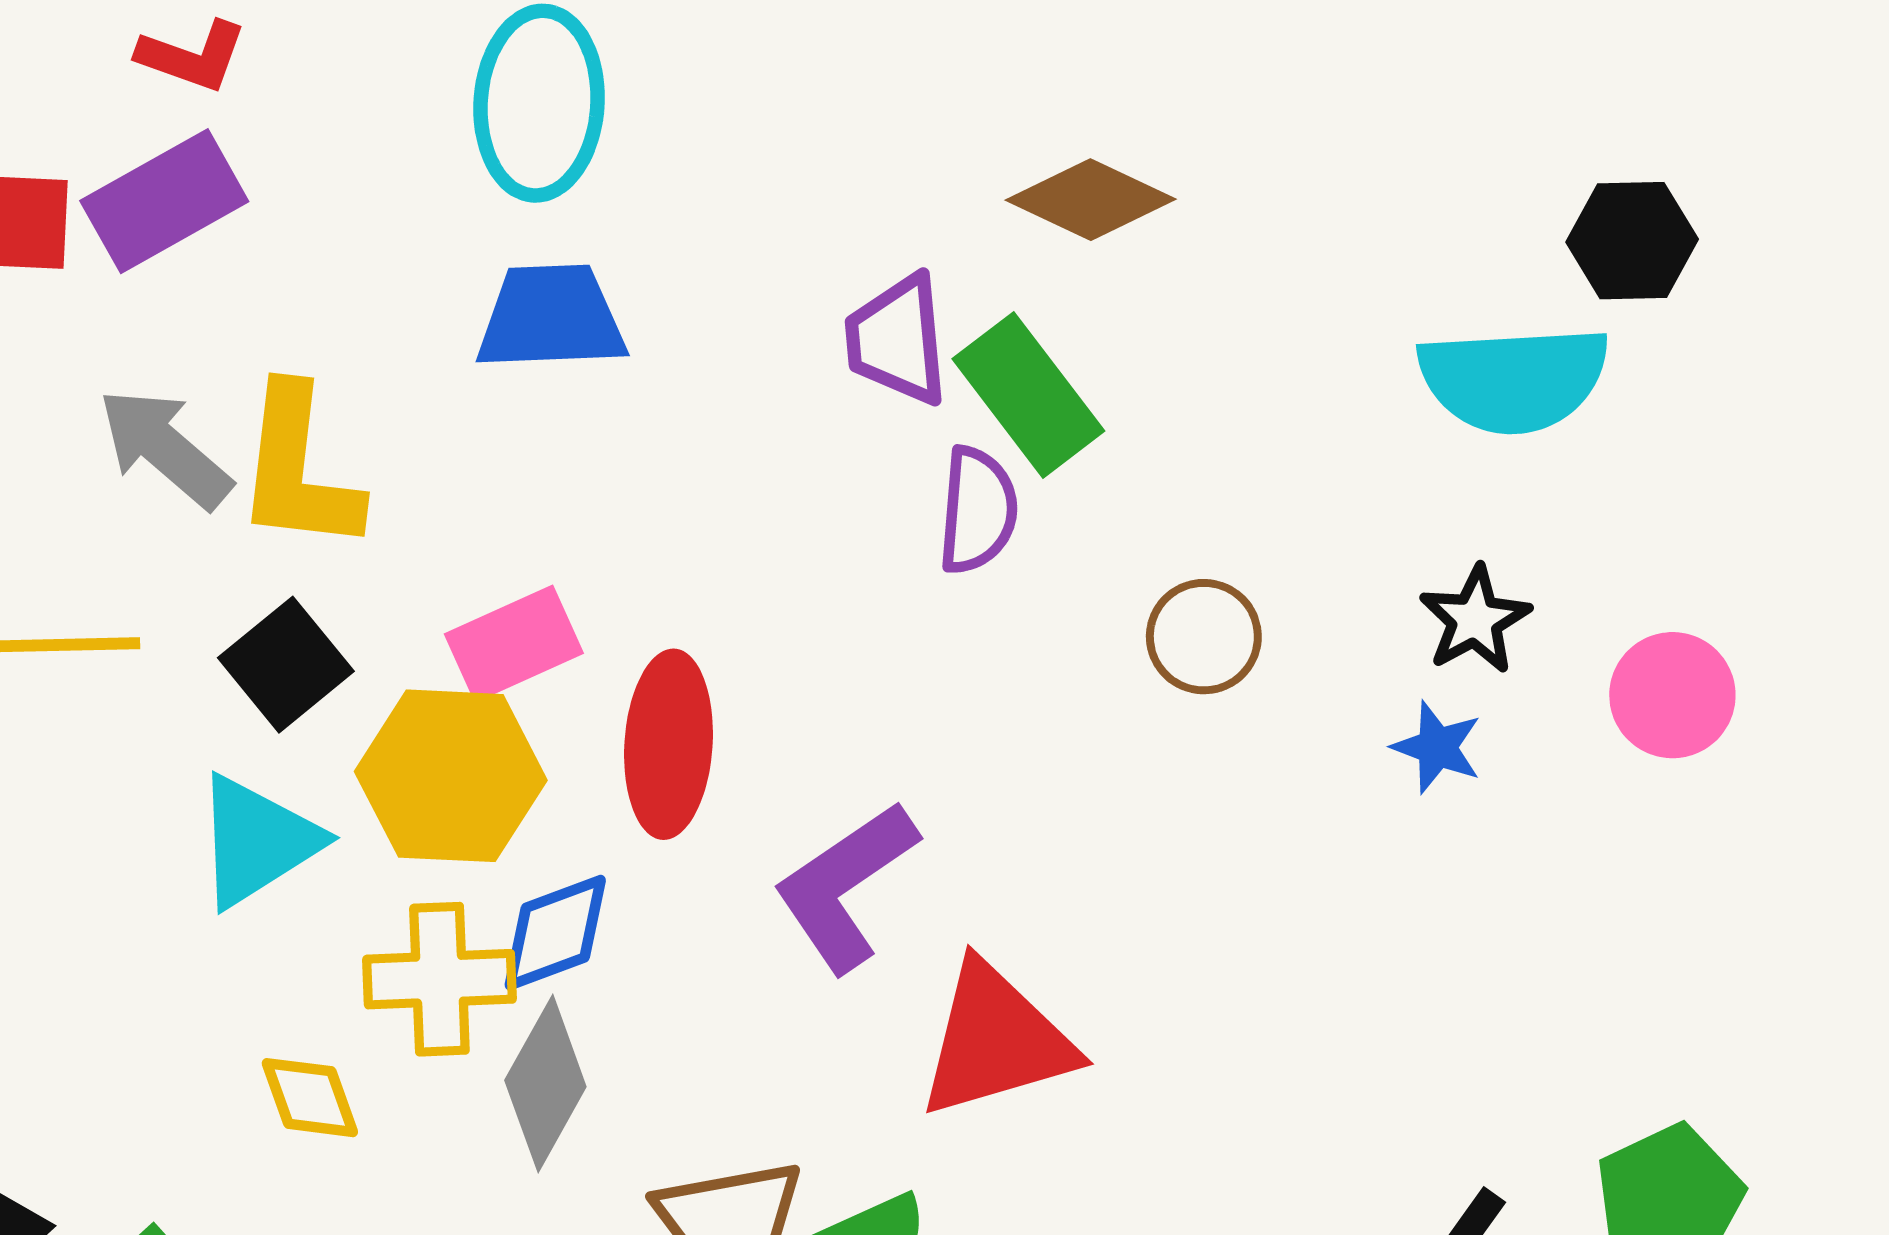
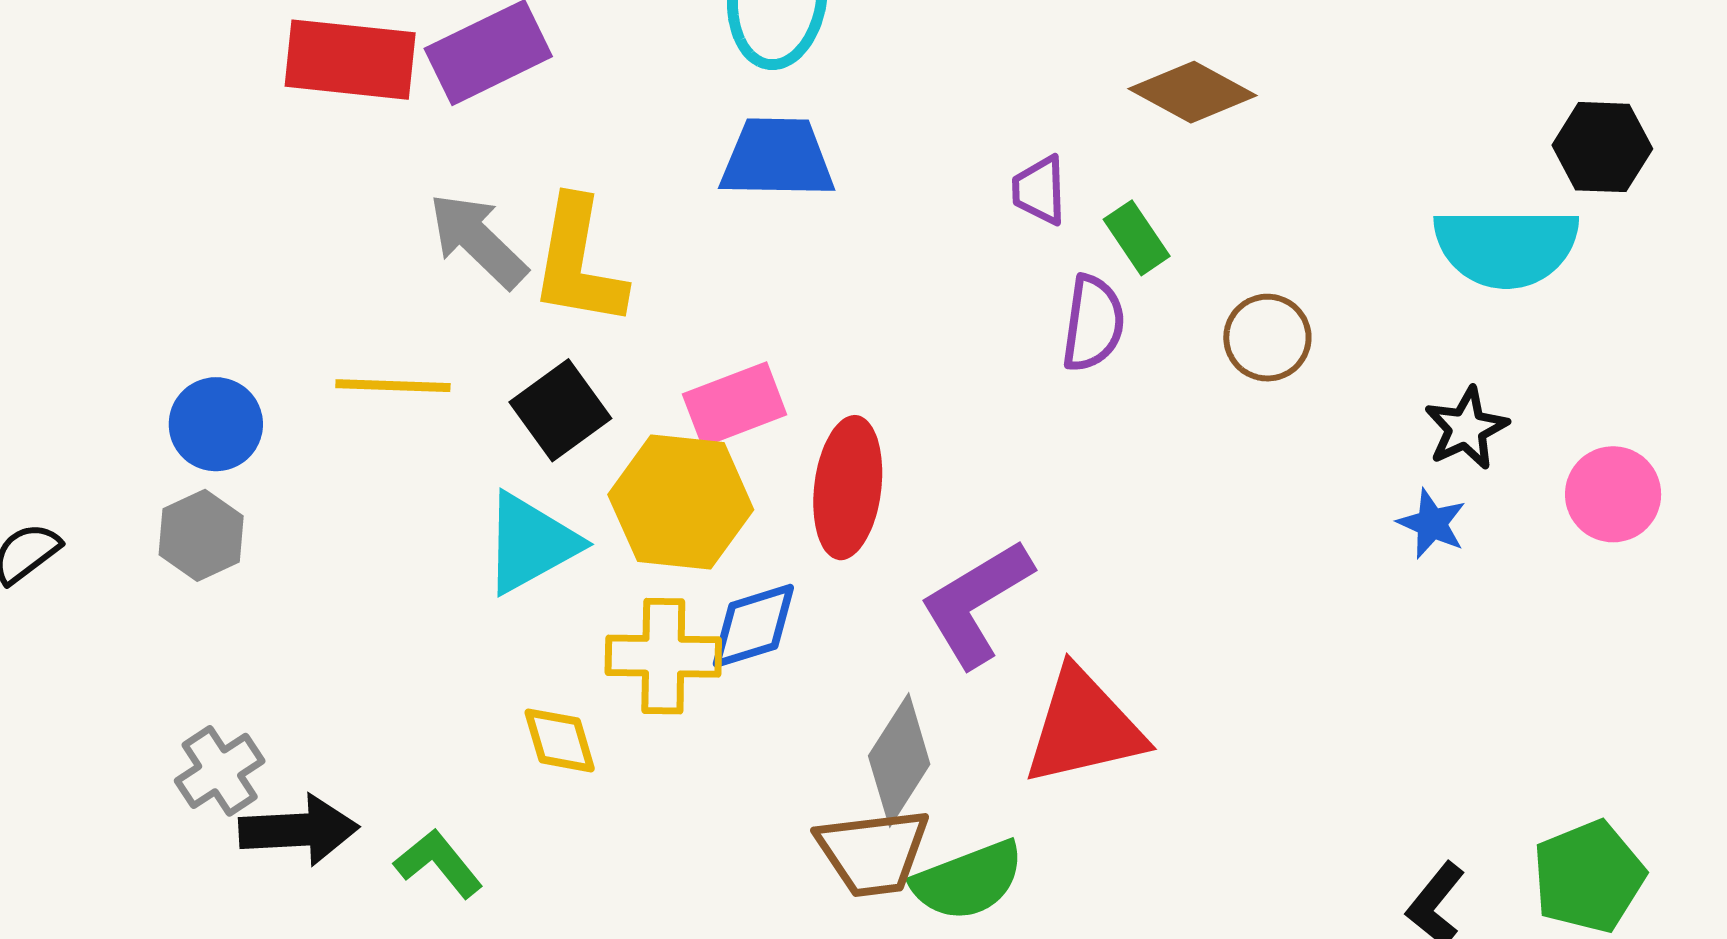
purple trapezoid: (897, 340) -> (1039, 190), size x0.7
green rectangle: (1028, 395) -> (1137, 238), size x0.6
brown circle: (1204, 637) -> (1267, 338), moved
gray diamond: (545, 1083) -> (899, 760), moved

